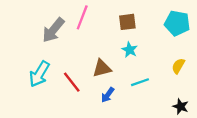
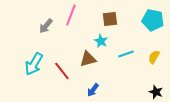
gray arrow: (53, 30) -> (46, 26), size x0.7
cyan star: (130, 50) -> (101, 41), moved
cyan line: (140, 82) -> (126, 54), moved
blue arrow: (108, 95) -> (93, 90), moved

